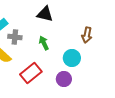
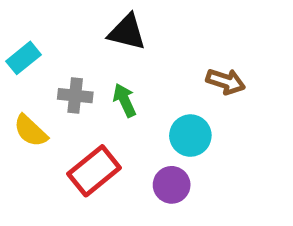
brown arrow: (87, 35) -> (226, 81), turned -84
gray cross: (15, 37) -> (75, 96), moved

